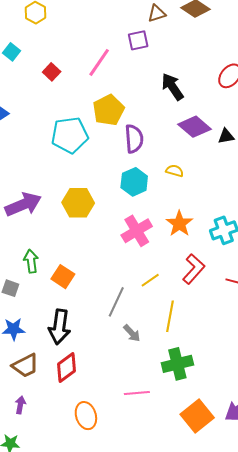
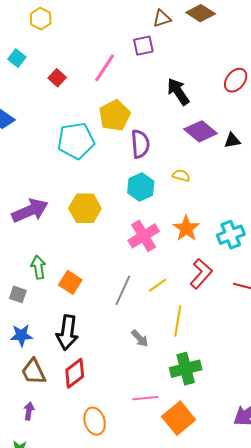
gray line: (116, 302) -> (123, 290), moved
brown trapezoid: (25, 366) -> (34, 372), turned 92
orange square: (197, 416) -> (179, 418), moved

